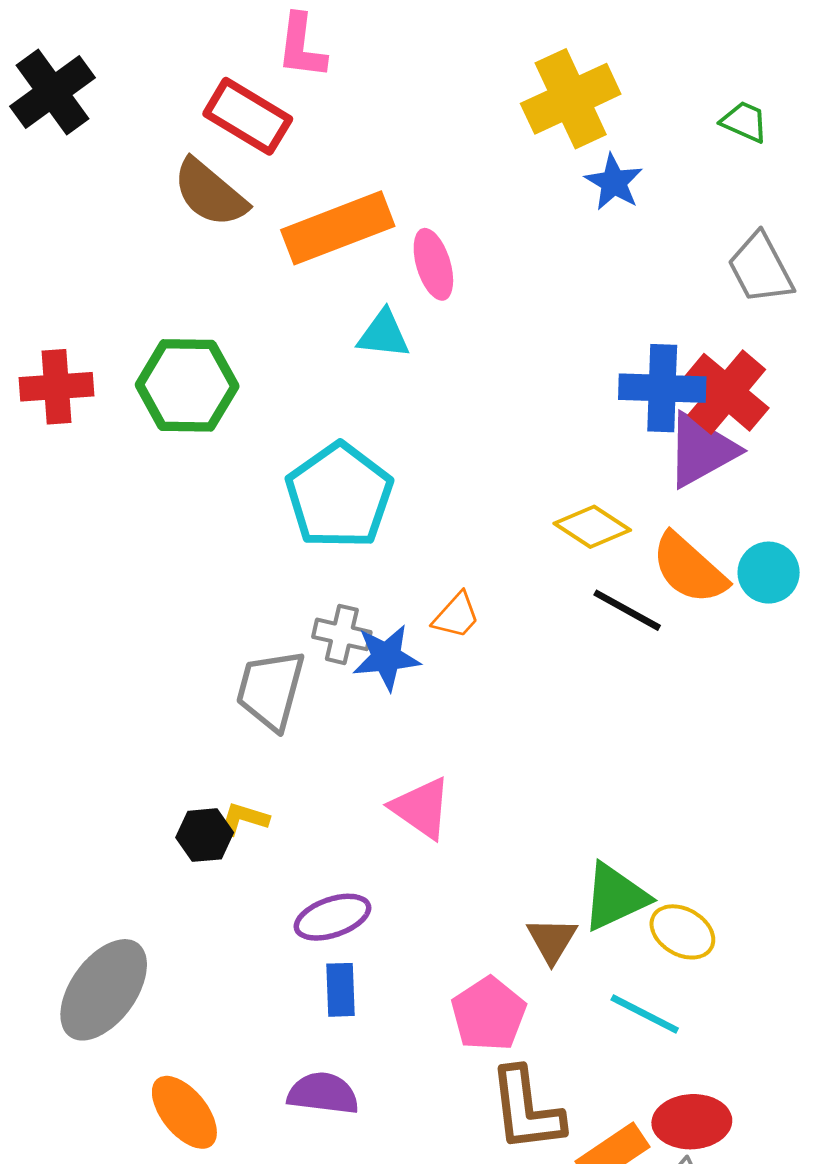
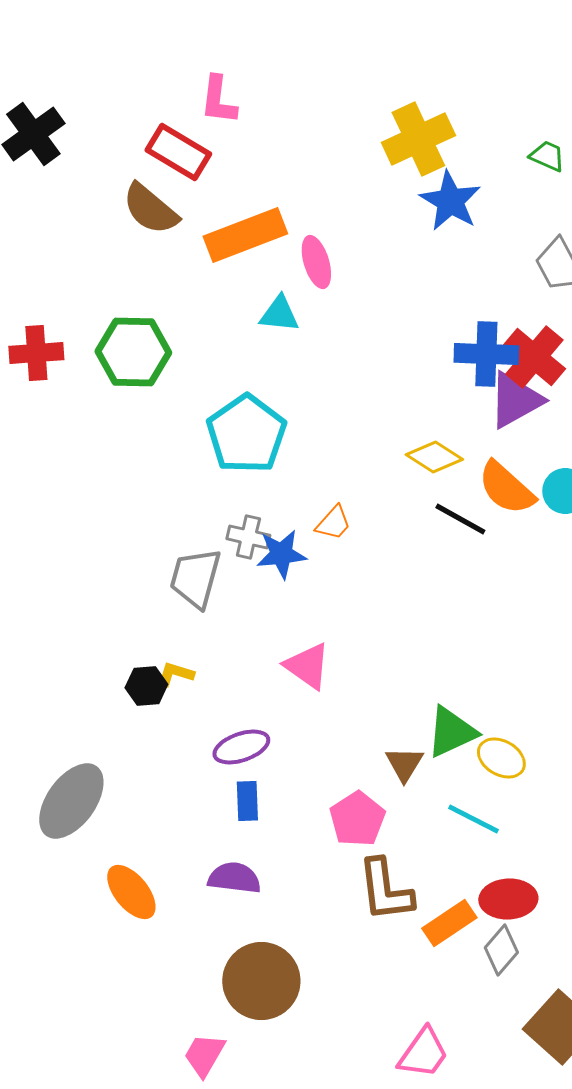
blue star: (614, 182) -> (450, 201), size x1.4

